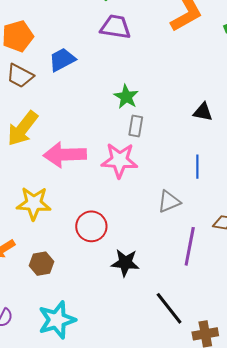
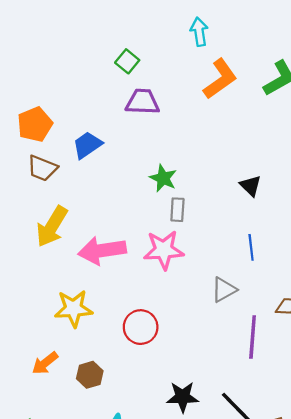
black triangle: (203, 112) -> (251, 186), turned 40
black star: (125, 263) -> (183, 397), moved

